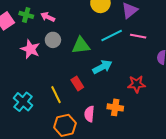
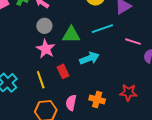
pink line: (138, 36) -> (133, 42), moved
pink star: (30, 49) -> (46, 49), moved
red star: (136, 84) -> (128, 92), moved

